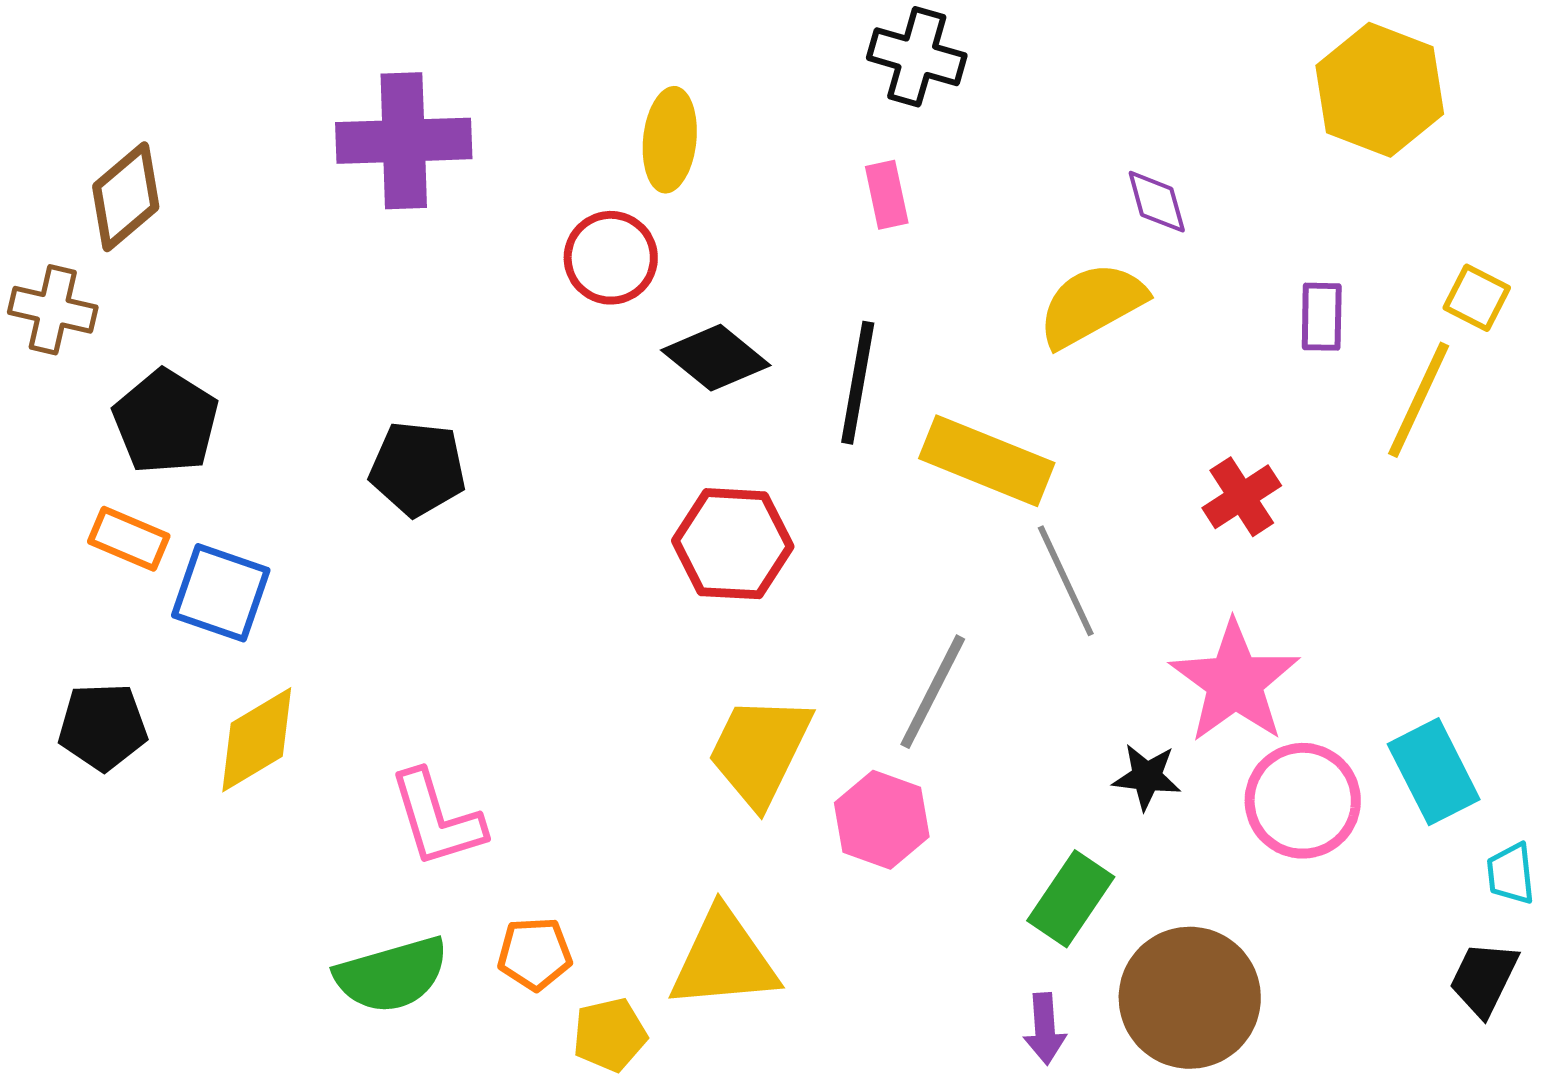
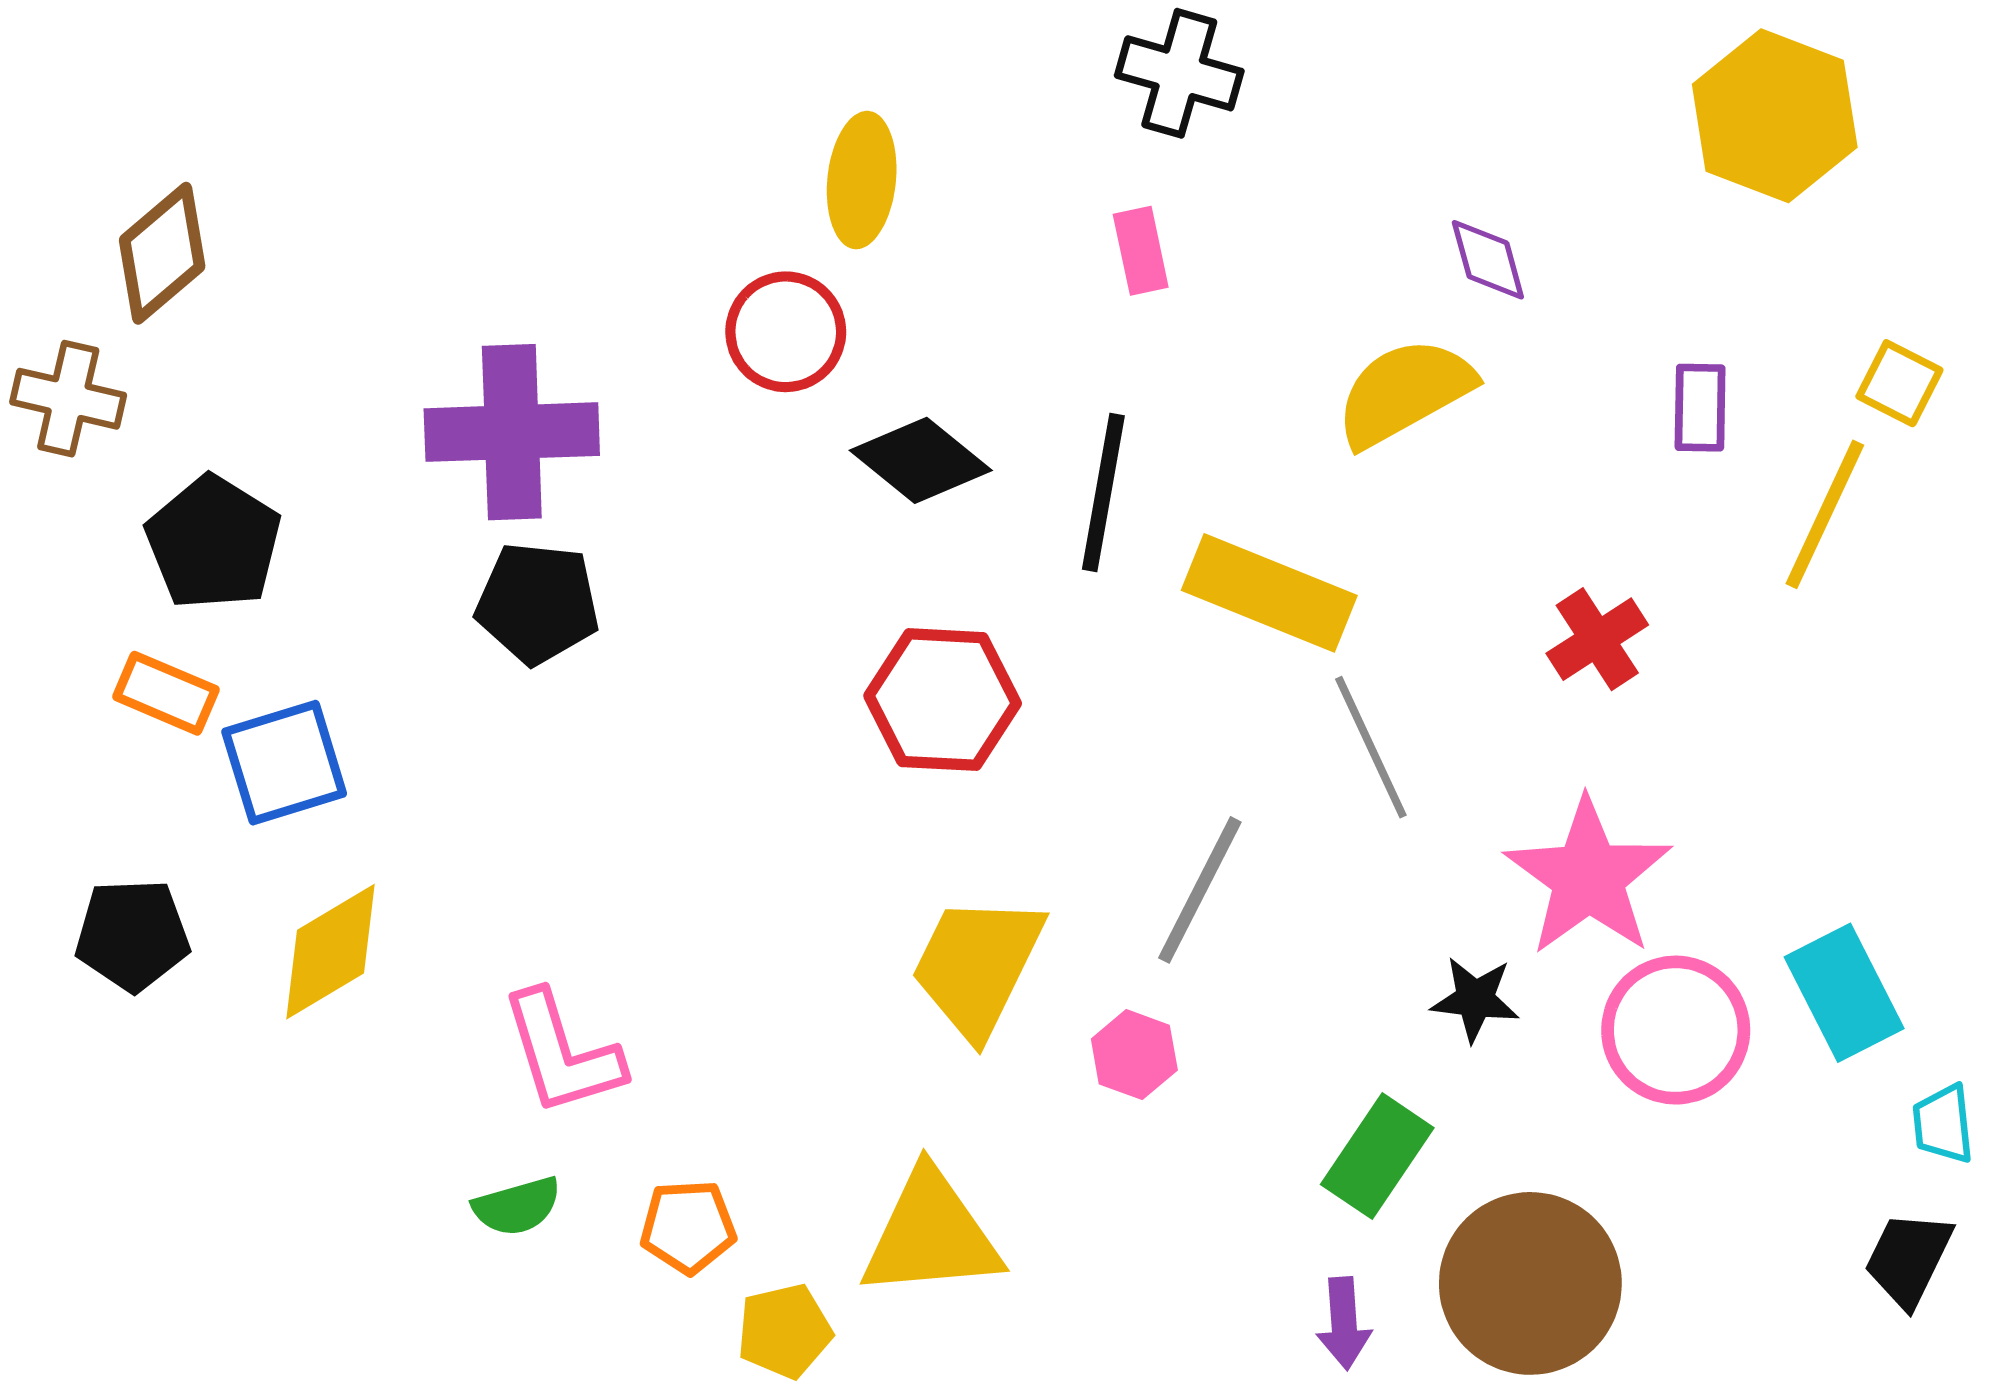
purple cross: (404, 141) -> (512, 432), moved
blue square: (221, 593) -> (284, 763), turned -36
pink hexagon: (882, 820) -> (1134, 1055), size x0.7
green semicircle: (392, 975) -> (517, 1206), moved, size x0.6

